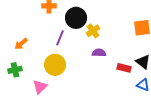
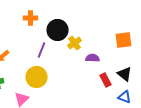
purple semicircle: (99, 53) -> (93, 58), moved
red rectangle: (124, 68) -> (106, 80), turned 48

